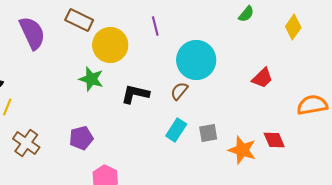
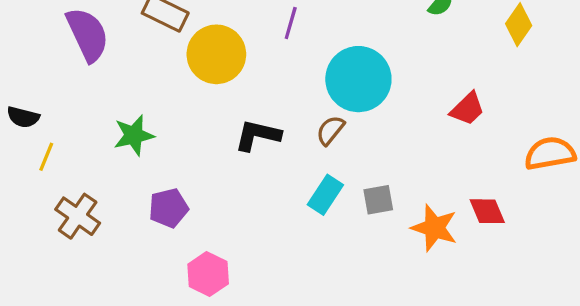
purple line: (155, 26) -> (291, 23), turned 30
green star: (91, 79) -> (134, 135), moved, turned -30

